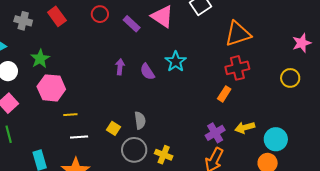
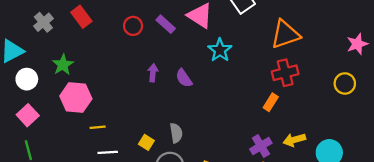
red circle: (100, 14) -> (133, 26), moved
gray cross: (23, 21) -> (43, 22), turned 36
cyan star: (176, 62) -> (220, 50), moved

